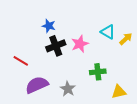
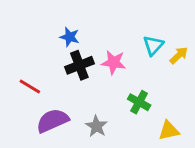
cyan triangle: (108, 32) -> (153, 45), turned 42
pink star: (80, 44) -> (114, 62), turned 30
green cross: (98, 72) -> (139, 102), turned 35

